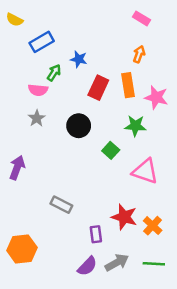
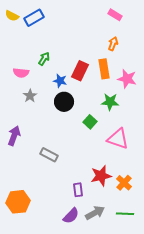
blue rectangle: (42, 42) -> (34, 18), moved
blue star: (79, 59) -> (60, 81), moved
pink semicircle: (38, 90) -> (21, 73), moved
gray rectangle: (61, 205) -> (49, 155), moved
red star: (124, 217) -> (101, 176), turned -30

